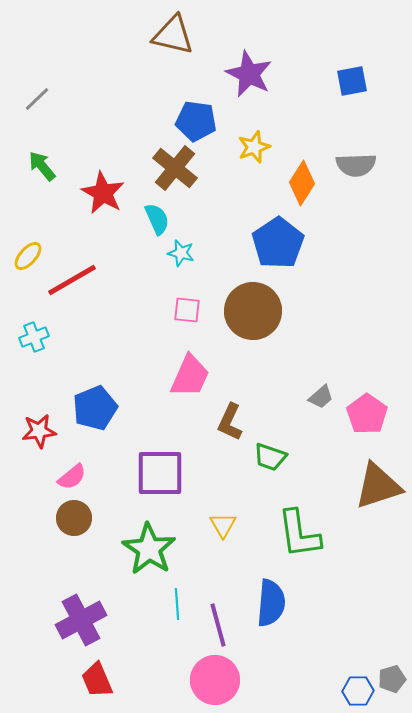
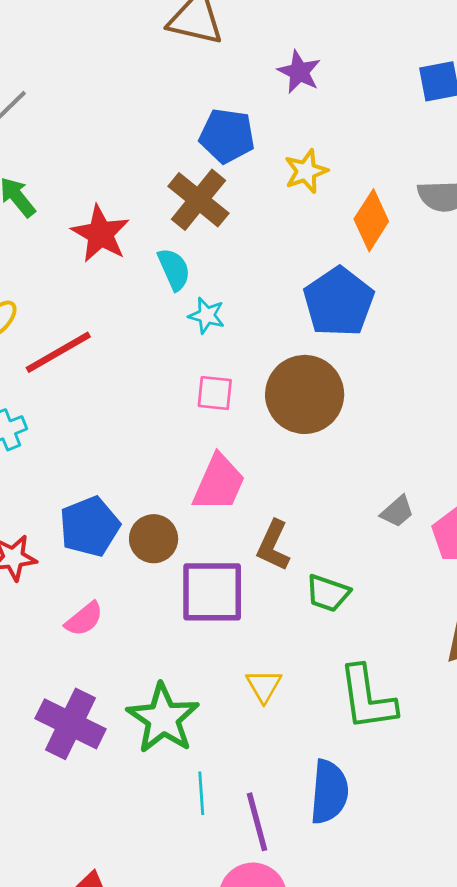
purple star: (249, 74) -> (299, 72), size x0.7
purple square: (160, 473) -> (212, 592), moved
pink semicircle: (72, 477) -> (84, 619), moved
brown circle: (74, 518) -> (154, 539), moved
purple cross: (81, 620) -> (71, 724), moved, turned -36

